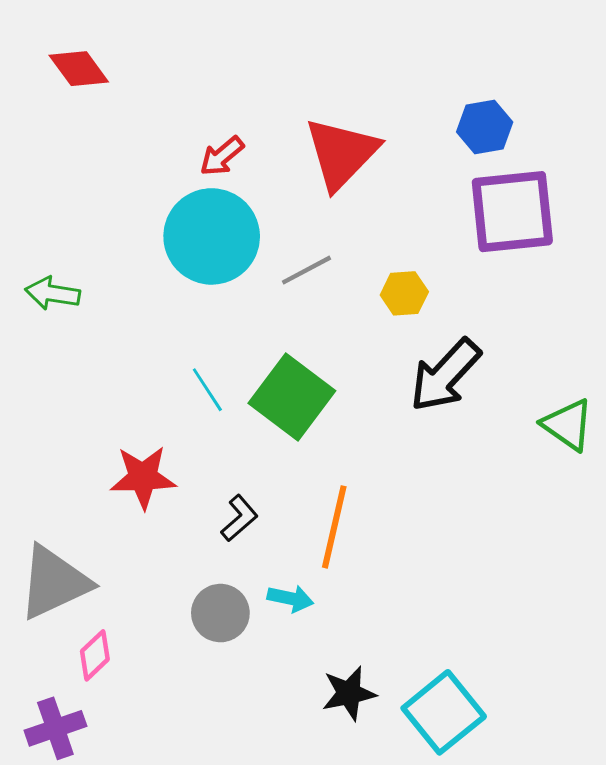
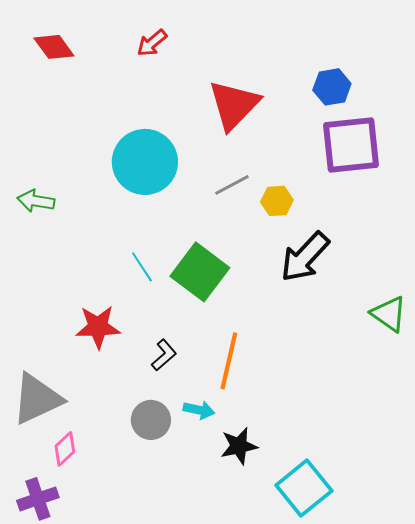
red arrow: (222, 156) -> (152, 43), moved
gray line: (307, 270) -> (232, 185), moved
green triangle: (568, 425) -> (389, 314), moved
black star: (349, 693) -> (239, 446), moved

